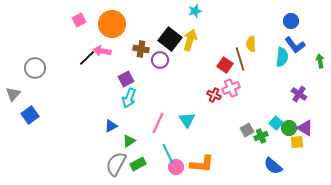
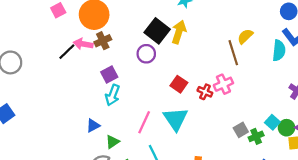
yellow semicircle: (251, 44) -> (245, 36), turned 49
brown cross: (141, 49) -> (103, 41), moved, turned -35
red square: (225, 65) -> (179, 84), moved
cyan triangle: (187, 120) -> (176, 119), size x1.4

